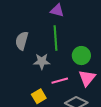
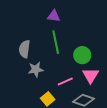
gray star: (42, 61) -> (36, 69), moved

